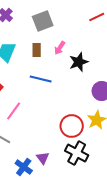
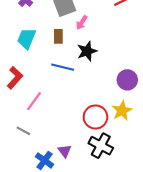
pink arrow: (60, 48) -> (82, 23), moved
black star: (79, 62) -> (87, 51), moved

